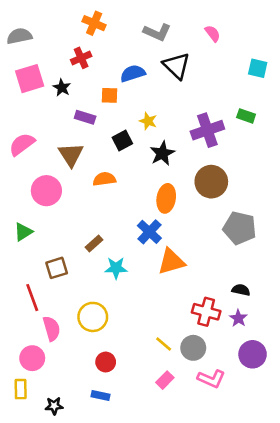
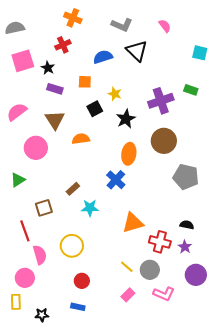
orange square: (110, 95) -> (85, 82), moved
purple rectangle: (85, 117) -> (55, 89), moved
orange triangle: (171, 262) -> (133, 223), moved

